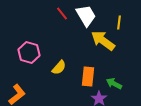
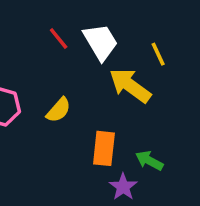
yellow line: (119, 23) -> (158, 54), turned -32
yellow semicircle: (59, 68) -> (59, 110), moved

